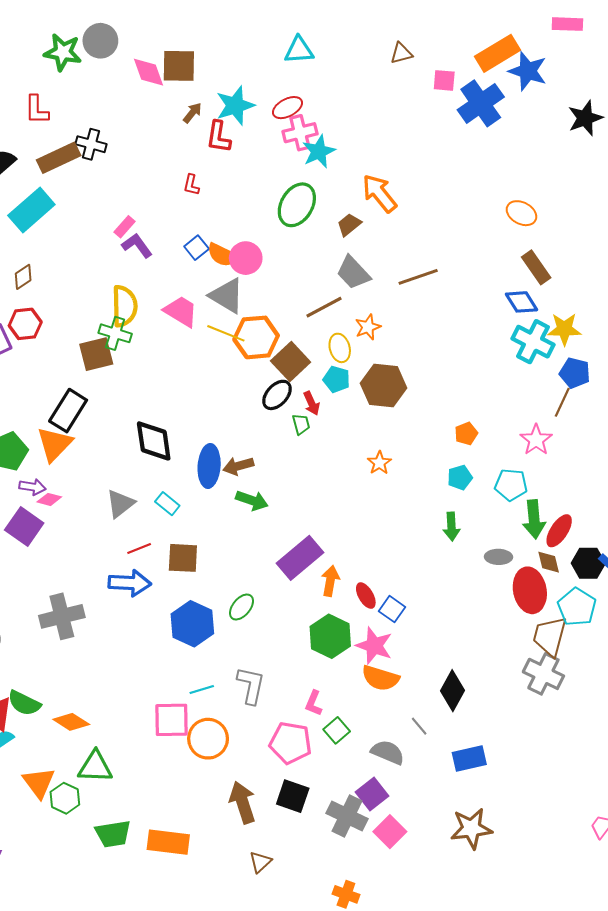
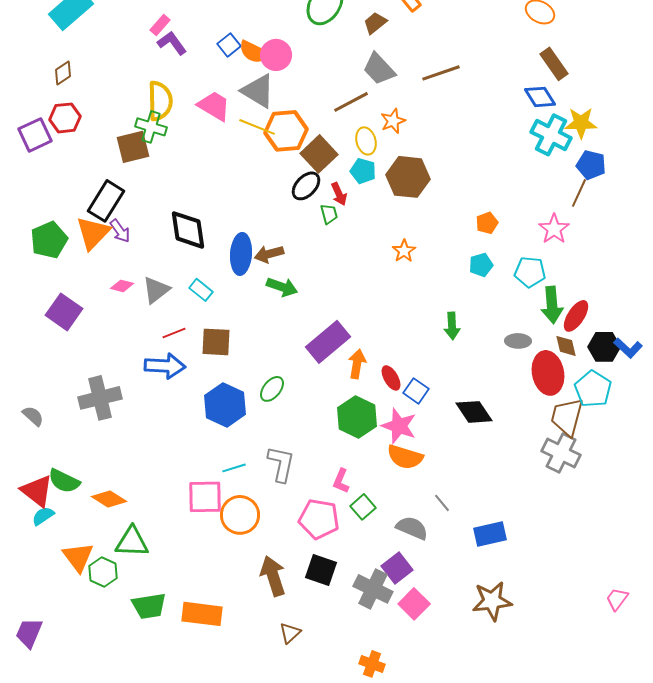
purple arrow: (33, 487) -> (120, 231), moved, turned 45
pink diamond: (49, 499) -> (122, 286), moved
green arrow: (451, 527) -> (452, 326), moved
black diamond: (453, 691) -> (474, 412), moved, turned -63

